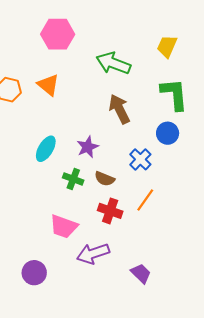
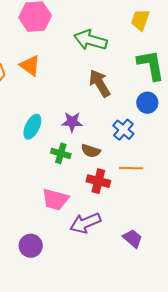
purple star: (88, 147) -> (72, 122), turned 30
orange line: (145, 200) -> (131, 168), turned 60

